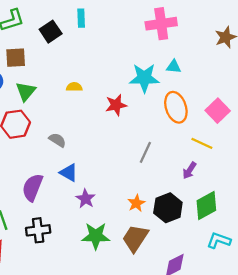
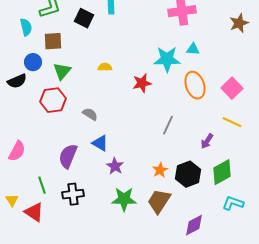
black square: (51, 32) -> (84, 18), turned -30
yellow line: (202, 143) -> (232, 122), moved

